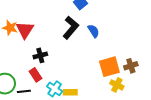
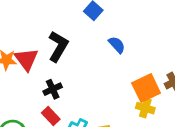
black L-shape: (71, 28) -> (58, 46), moved
yellow cross: (117, 85) -> (145, 108), moved

